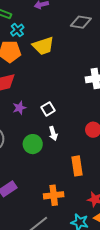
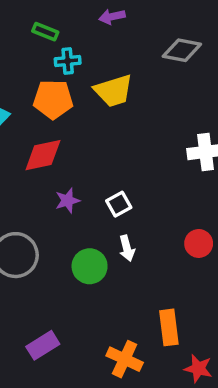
cyan cross: (17, 30) -> (68, 61), turned 32
orange rectangle: (77, 166) -> (169, 327), moved
orange cross: (54, 195) -> (125, 359), turned 30

